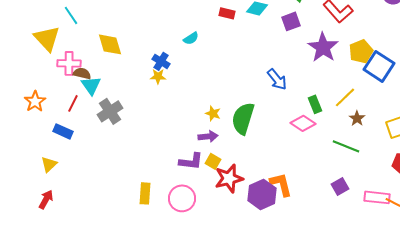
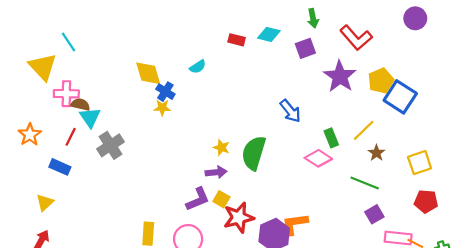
yellow diamond: (110, 44) -> (148, 73), moved
purple L-shape: (191, 161) -> (198, 199), turned -30
orange L-shape: (281, 184) -> (295, 224), turned -84
purple square: (340, 186) -> (374, 214), moved

